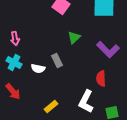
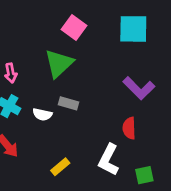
green triangle: (74, 38) -> (59, 63), moved, size x1.6
gray rectangle: (57, 60) -> (69, 103), turned -48

